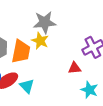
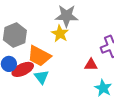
orange trapezoid: (21, 51) -> (39, 56), moved, turned 100

